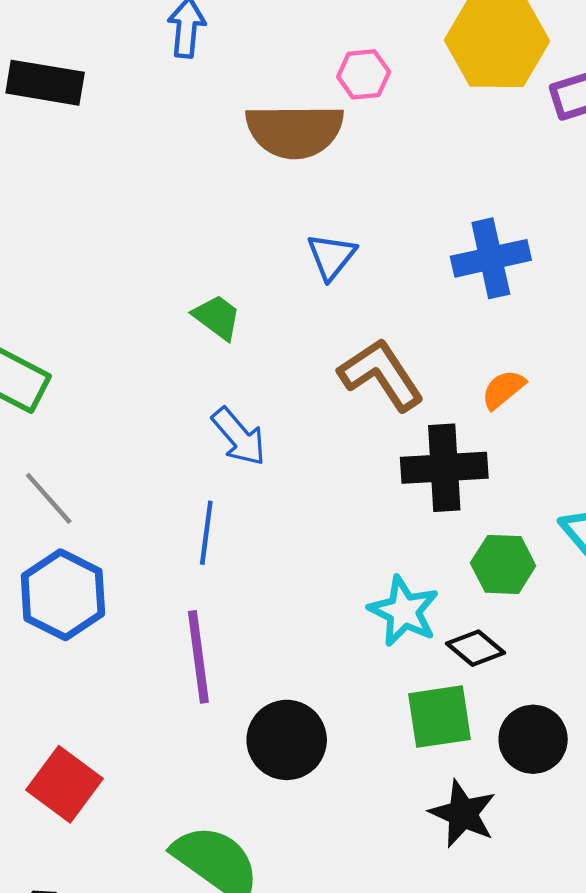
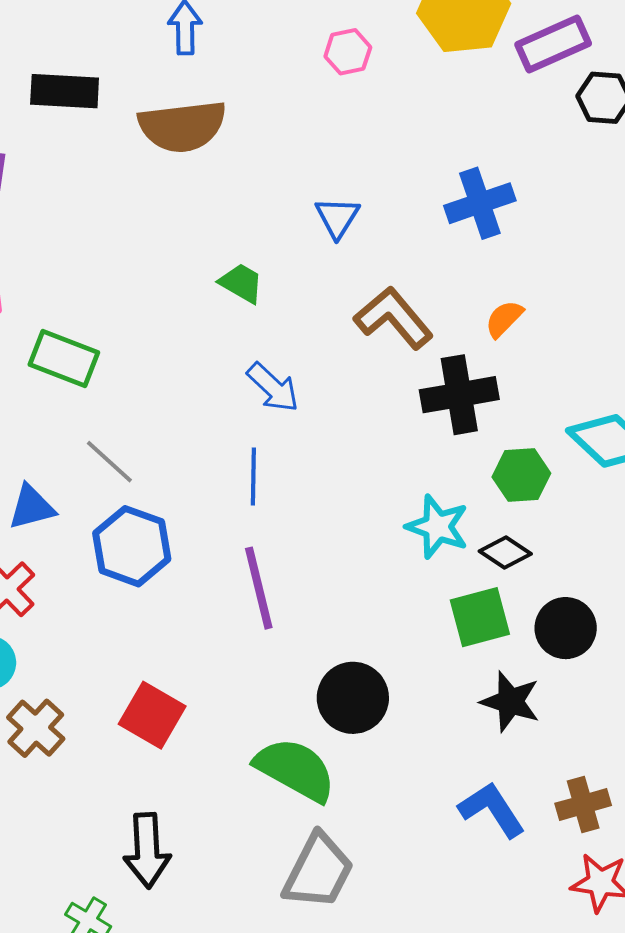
brown semicircle: (295, 131) -> (182, 126), moved
black circle: (287, 740) -> (353, 698), moved

